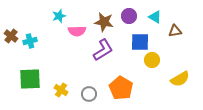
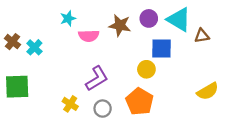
cyan triangle: (155, 17) -> (179, 20), size x1.6
cyan cross: (30, 41) -> (34, 47), turned -32
purple L-shape: (103, 50) -> (97, 79), moved
yellow circle: (152, 60) -> (146, 69), moved
green square: (30, 79) -> (17, 87), moved

